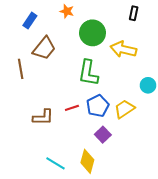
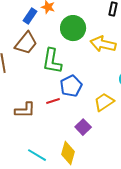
blue rectangle: (30, 21) -> (30, 16), moved
green L-shape: (88, 73) -> (52, 61), moved
blue pentagon: (98, 106) -> (71, 86), moved

